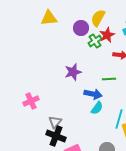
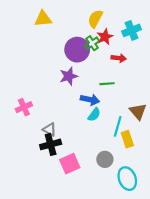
purple circle: (81, 28) -> (77, 50), moved, size x1.5
gray triangle: (55, 122) -> (49, 130), turned -40
black cross: (56, 136) -> (51, 144), turned -36

